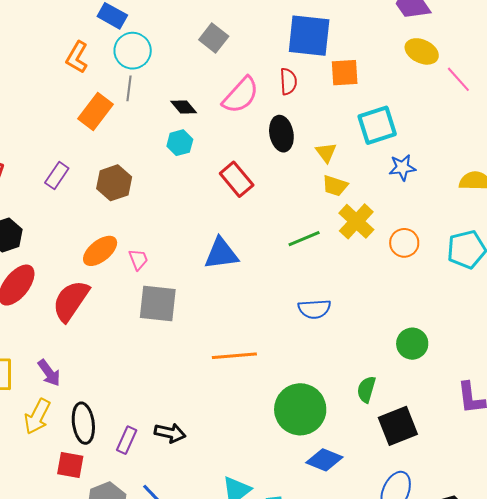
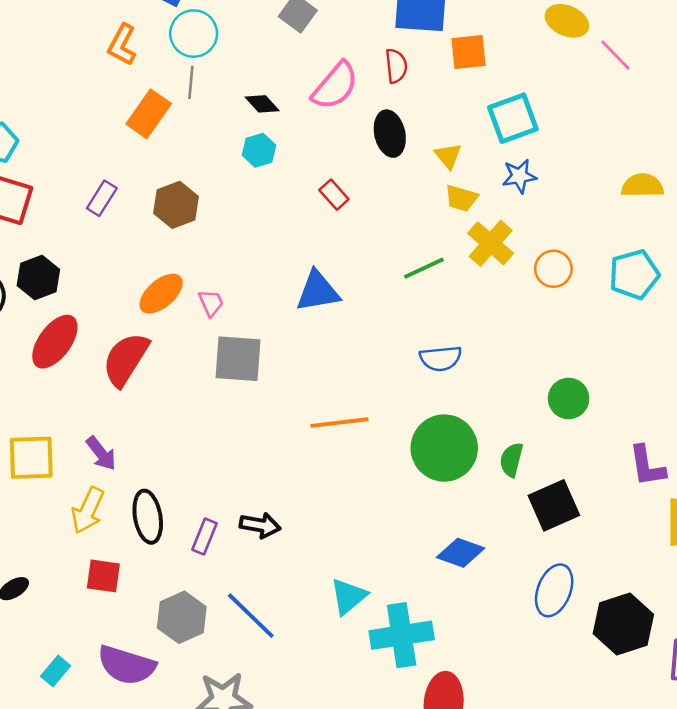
blue star: (402, 168) -> (519, 176), moved
red rectangle: (237, 179) -> (334, 195), size x0.7
green circle: (300, 409) -> (444, 448), moved
red square: (70, 465) -> (103, 576), moved

